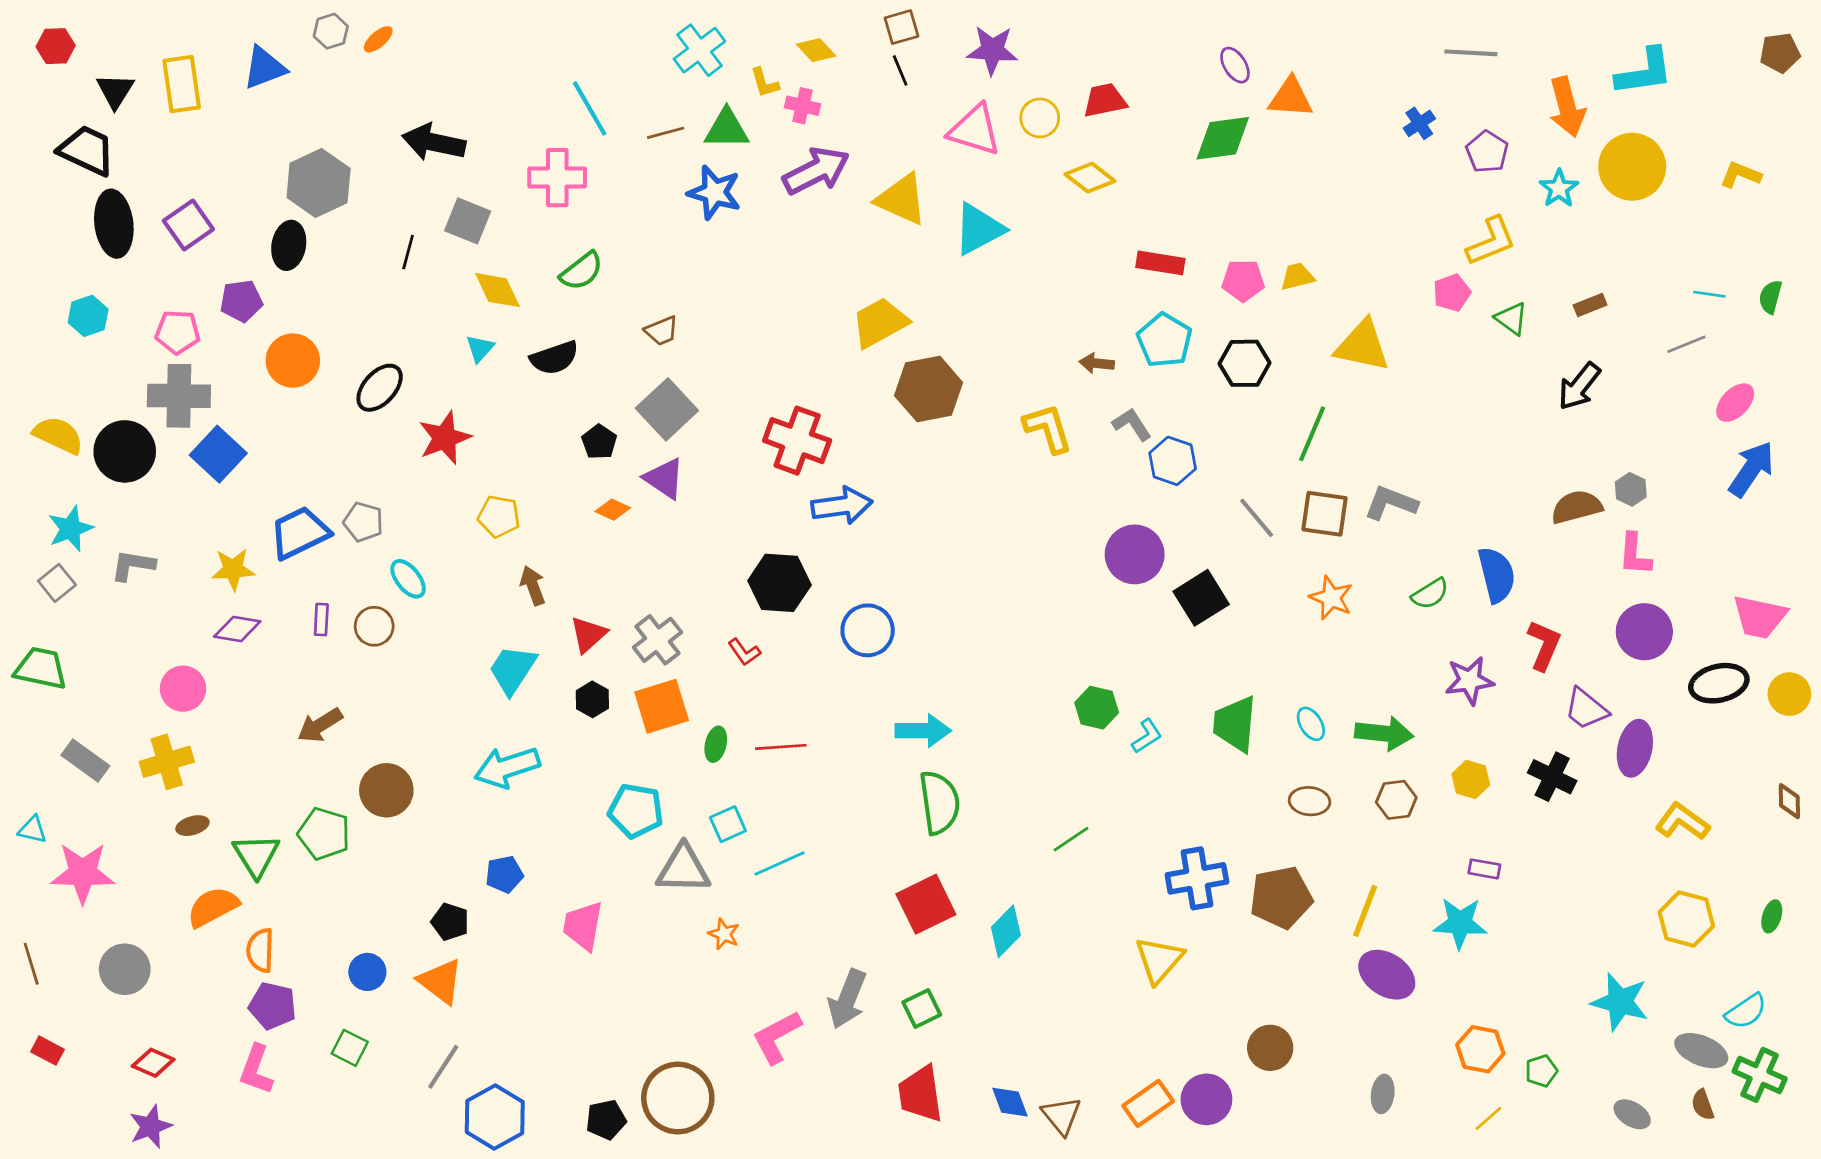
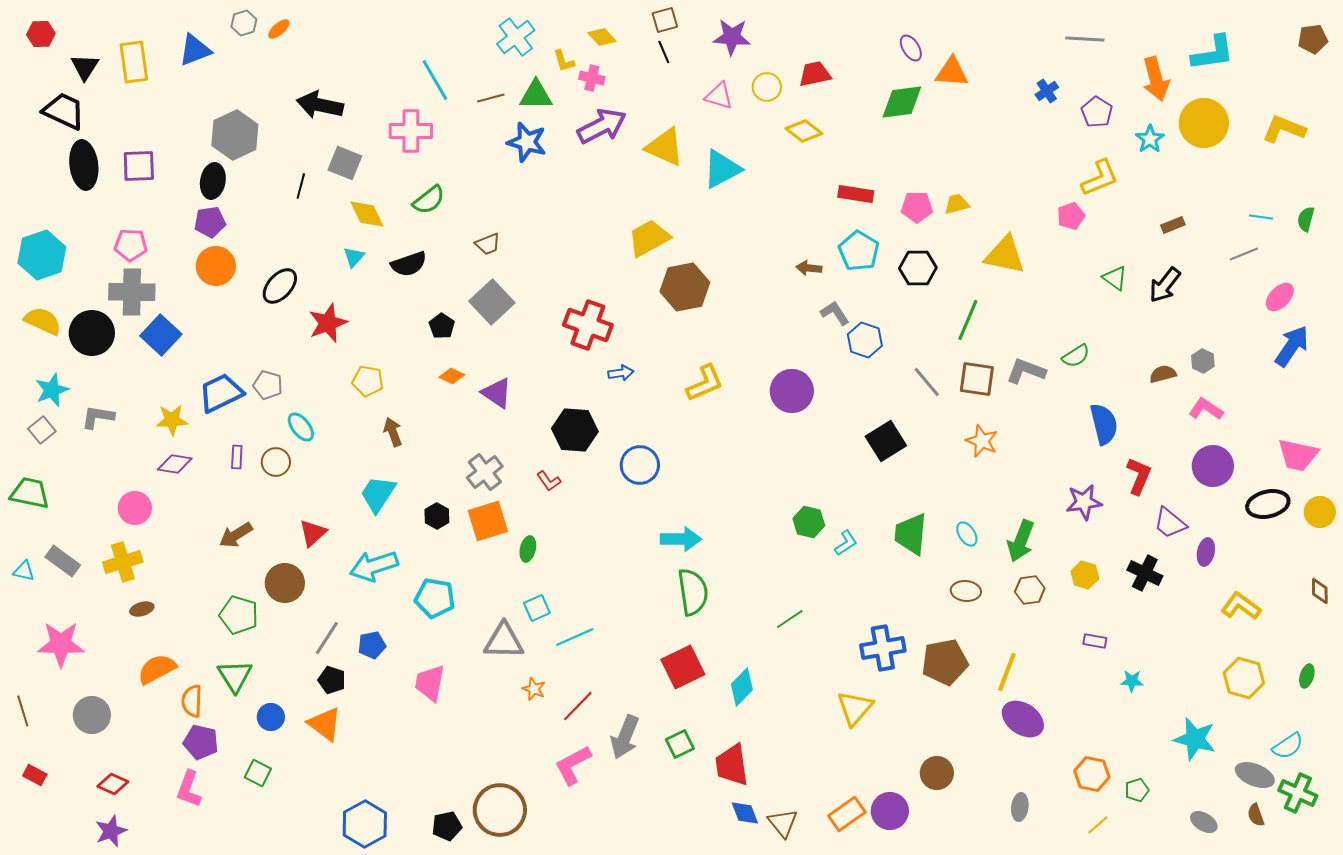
pink triangle: (975, 130) -> (719, 96), size x0.7
yellow L-shape: (1741, 175) -> (1284, 129), size x1.4
purple square: (188, 225) -> (139, 166), turned 33
purple pentagon: (241, 301) -> (210, 222), moved
cyan hexagon: (88, 316) -> (42, 255), moved, size x1.6
green triangle: (1511, 319) -> (1115, 278), moved
yellow L-shape: (1048, 428) -> (705, 383), moved, turned 84
purple triangle: (664, 479) -> (497, 393), moved
blue arrow: (842, 506) -> (621, 373), size x0.6
brown semicircle: (1577, 507) -> (1163, 374), size x0.7
purple circle: (1135, 554) -> (792, 391), moved
pink L-shape: (1635, 554) -> (1206, 409), turned 120
green semicircle: (1430, 594) -> (1076, 356), moved
red triangle: (588, 634) -> (313, 533), moved
green arrow: (1384, 733) -> (1021, 541), turned 105
red line: (781, 747) -> (578, 706), moved, turned -42
purple ellipse: (1635, 748) -> (1206, 552), size x0.7
cyan pentagon: (636, 811) -> (435, 598), moved
cyan triangle: (33, 830) -> (24, 571), moved
green triangle: (256, 855) -> (235, 676), moved
cyan star: (1460, 923) -> (1132, 681), moved, size x0.6
gray line: (443, 1067) -> (327, 638), moved
red trapezoid: (920, 1094) -> (732, 765), moved

